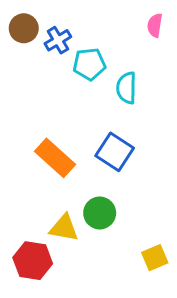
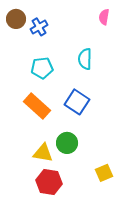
cyan pentagon: (89, 64) -> (42, 68), moved
red hexagon: (33, 261) -> (49, 182), moved

